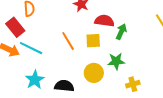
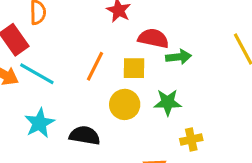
green arrow: (121, 32) -> (179, 57), turned 56
orange line: (68, 41) -> (95, 66), turned 54
yellow circle: (94, 73) -> (125, 104), moved

